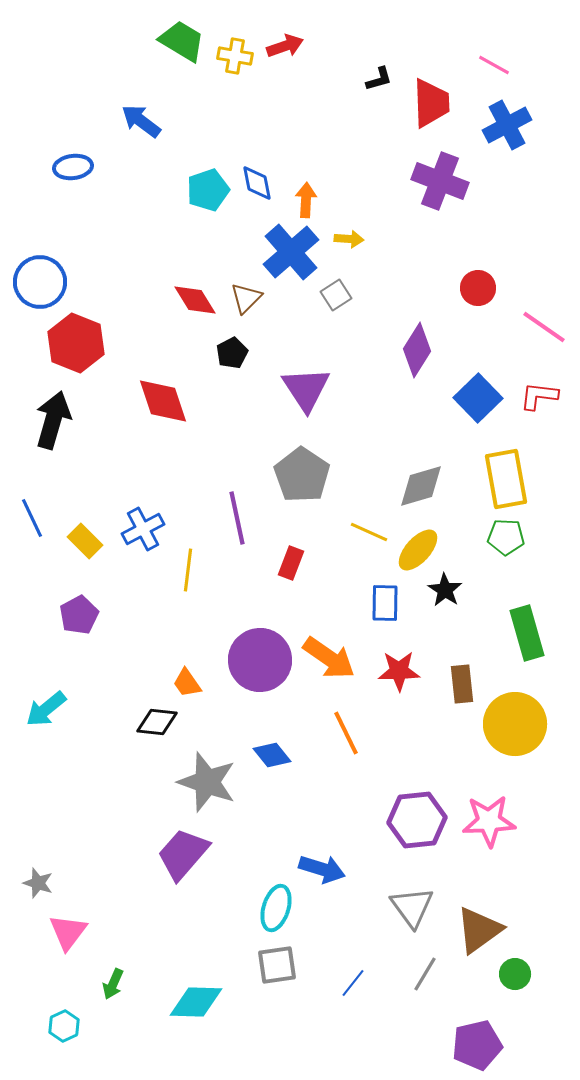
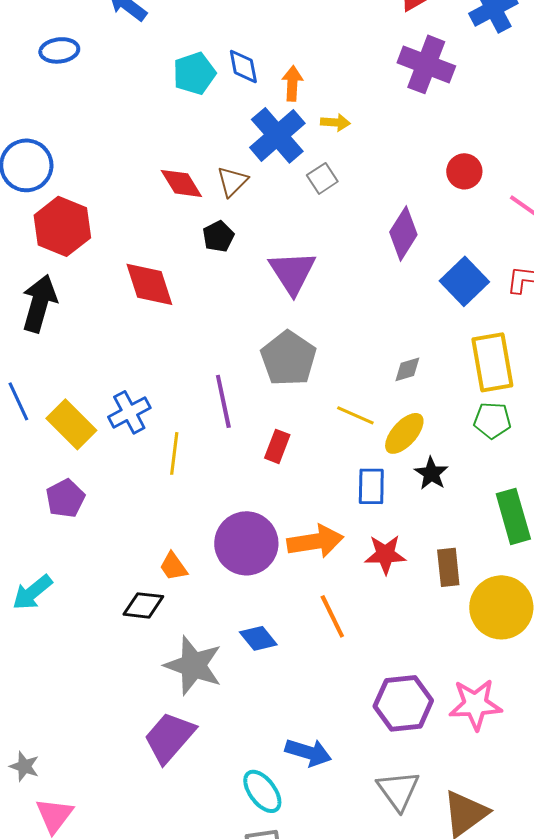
gray diamond: (421, 486) -> (407, 369), size x0.6
yellow rectangle: (85, 541) -> (71, 424), size x1.4
orange arrow: (329, 658) -> (315, 541), turned -44
cyan ellipse: (276, 908) -> (262, 791), turned -54

